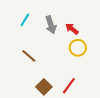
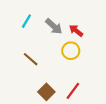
gray arrow: (51, 25) -> (54, 26), turned -30
yellow circle: (78, 48) -> (71, 51), moved

